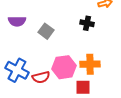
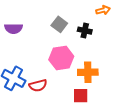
gray square: (46, 31) -> (59, 24), moved
pink hexagon: (64, 67) -> (61, 58), moved

